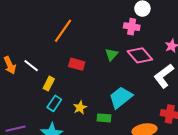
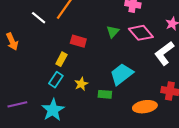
white line: (31, 66) -> (39, 18), moved
yellow rectangle: (49, 84) -> (61, 59), moved

